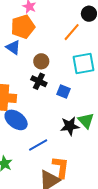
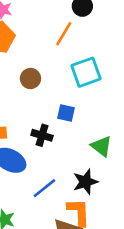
black cross: (39, 81) -> (42, 135), moved
black star: (70, 126) -> (85, 182), moved

